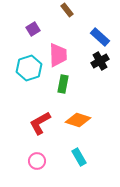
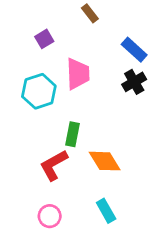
green rectangle: (63, 84) -> (72, 134), moved
orange diamond: (78, 120) -> (105, 161), turned 40

